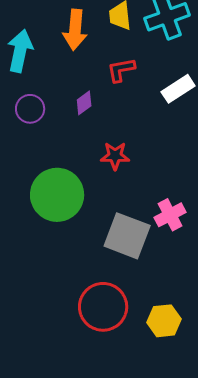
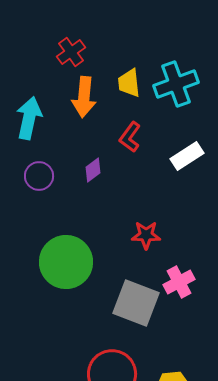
red L-shape: (121, 70) -> (130, 137), turned -44
red star: (115, 156) -> (146, 235), moved

